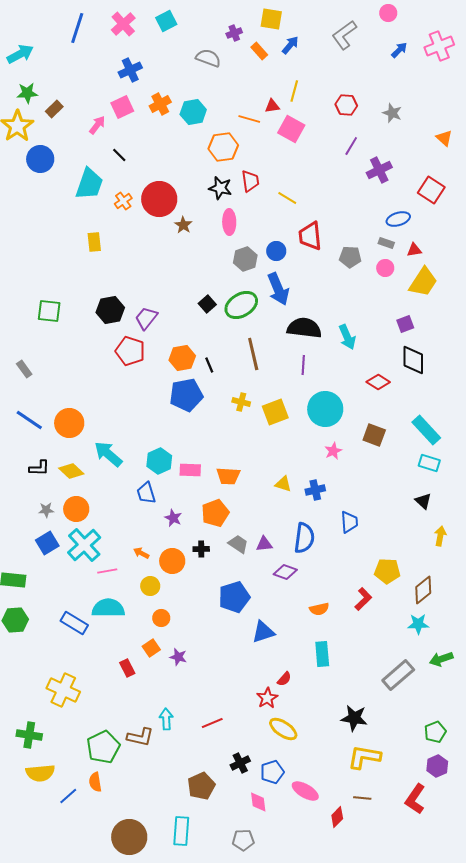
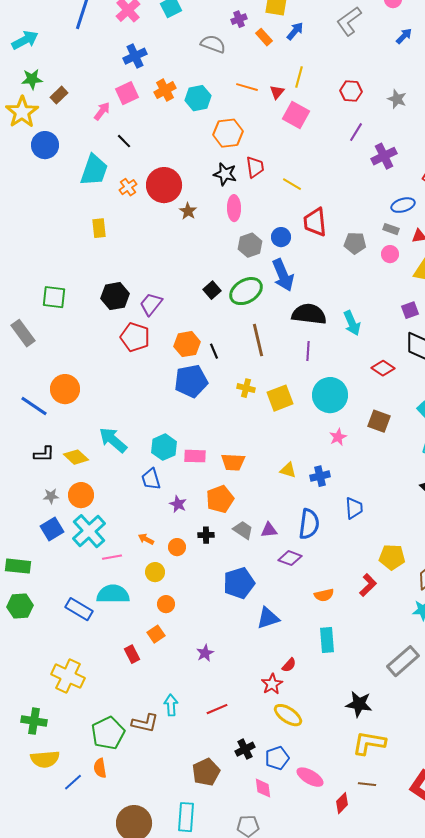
red triangle: (272, 106) -> (277, 92), turned -42
orange line: (249, 119) -> (247, 87), moved
gray rectangle: (24, 369) -> (23, 333), moved, size x1.5
orange circle: (69, 423) -> (65, 389), moved
orange circle: (172, 561) -> (177, 547), size x0.7
purple star: (178, 657) -> (205, 653), moved, turned 30

